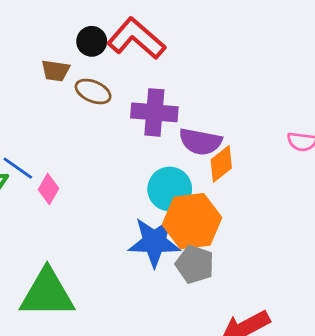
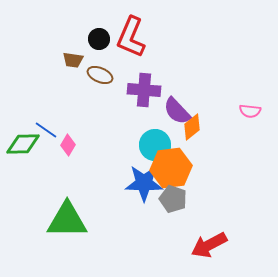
red L-shape: (136, 39) -> (131, 37), turned -108
purple semicircle: (200, 142) -> (177, 111), turned 36

